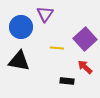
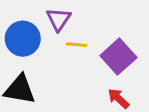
yellow line: (57, 48) -> (77, 45), moved

